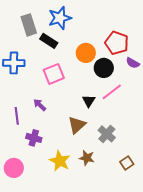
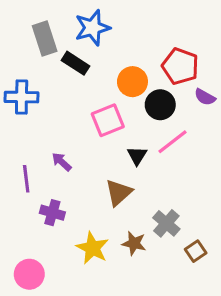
pink square: (54, 74) -> (108, 120), moved
gray cross: (107, 134) -> (166, 223), moved
pink circle: (14, 168) -> (29, 274), moved

